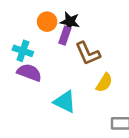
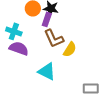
brown L-shape: (88, 53) -> (54, 38), moved
yellow semicircle: (104, 83) -> (70, 49), moved

